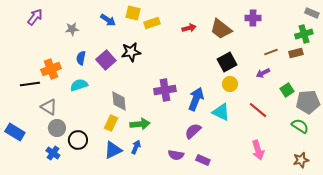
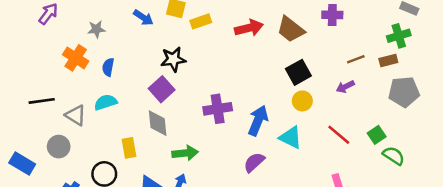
red arrow: (189, 28) -> (249, 28), size x1.5
purple square: (106, 60) -> (162, 89), moved
orange cross: (51, 69) -> (76, 58), moved, turned -36
green square: (287, 90) -> (377, 135), moved
gray pentagon: (308, 102) -> (404, 92), moved
gray triangle: (49, 107) -> (76, 115), moved
yellow rectangle: (111, 123) -> (129, 148), moved, turned -35
gray circle: (57, 128) -> (59, 147), moved

